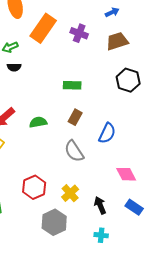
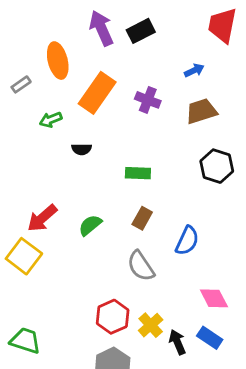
black semicircle: (14, 67) -> (82, 149), moved
green semicircle: (38, 122) -> (90, 225), turned -30
red hexagon: (34, 187) -> (113, 317), moved
yellow cross: (70, 193) -> (151, 325), moved
blue rectangle: (134, 207) -> (210, 338), moved

